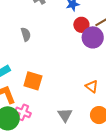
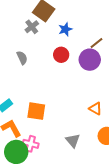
red circle: (81, 25) -> (61, 55), moved
gray semicircle: (26, 34) -> (22, 58), moved

